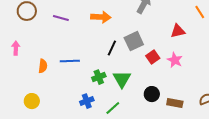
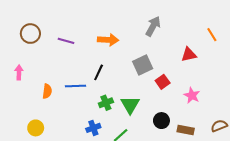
black line: (112, 48) -> (99, 72), moved
pink star: (175, 60) -> (192, 95), moved

